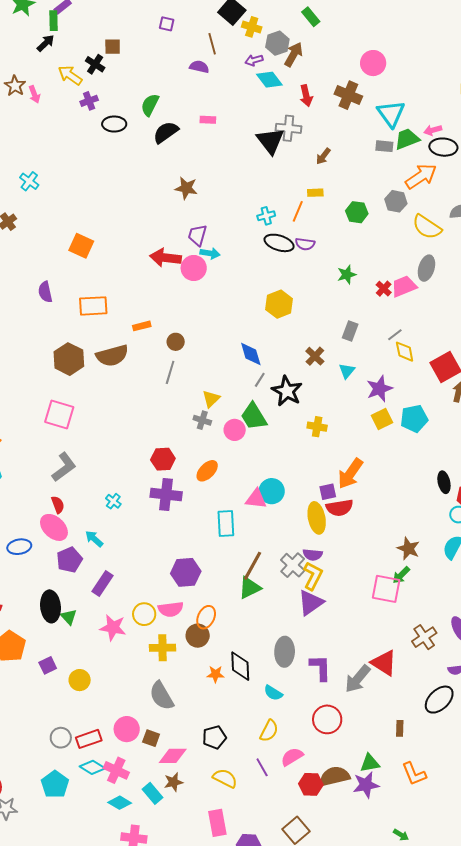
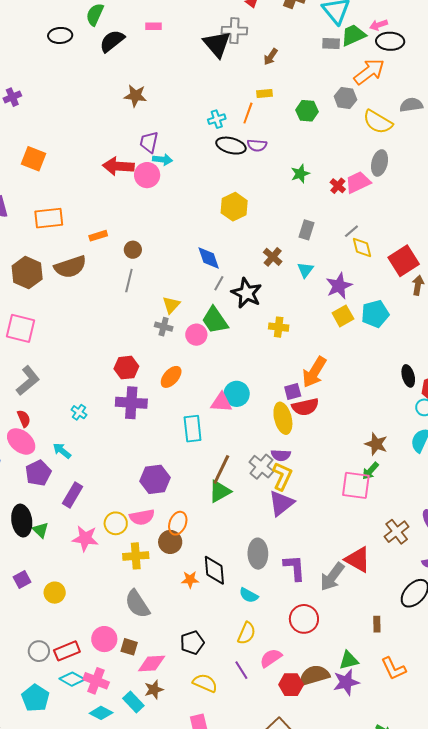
purple cross: (89, 101) -> (12, 97), moved

